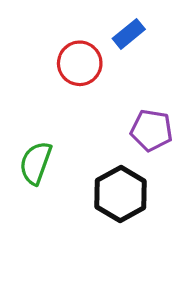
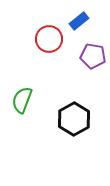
purple pentagon: (152, 130) -> (93, 56), moved

